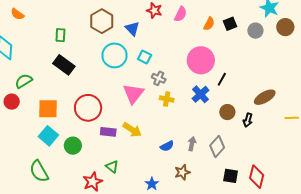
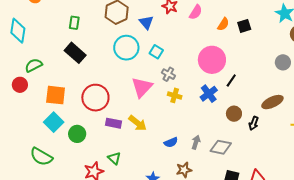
gray circle: (255, 31) -> (283, 62), moved
gray diamond: (217, 147) -> (221, 147), turned 55
green semicircle: (39, 171) -> (41, 157), turned -35

